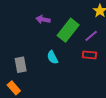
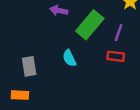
purple line: (91, 36) -> (119, 33), turned -32
orange rectangle: (14, 88) -> (20, 95), turned -48

